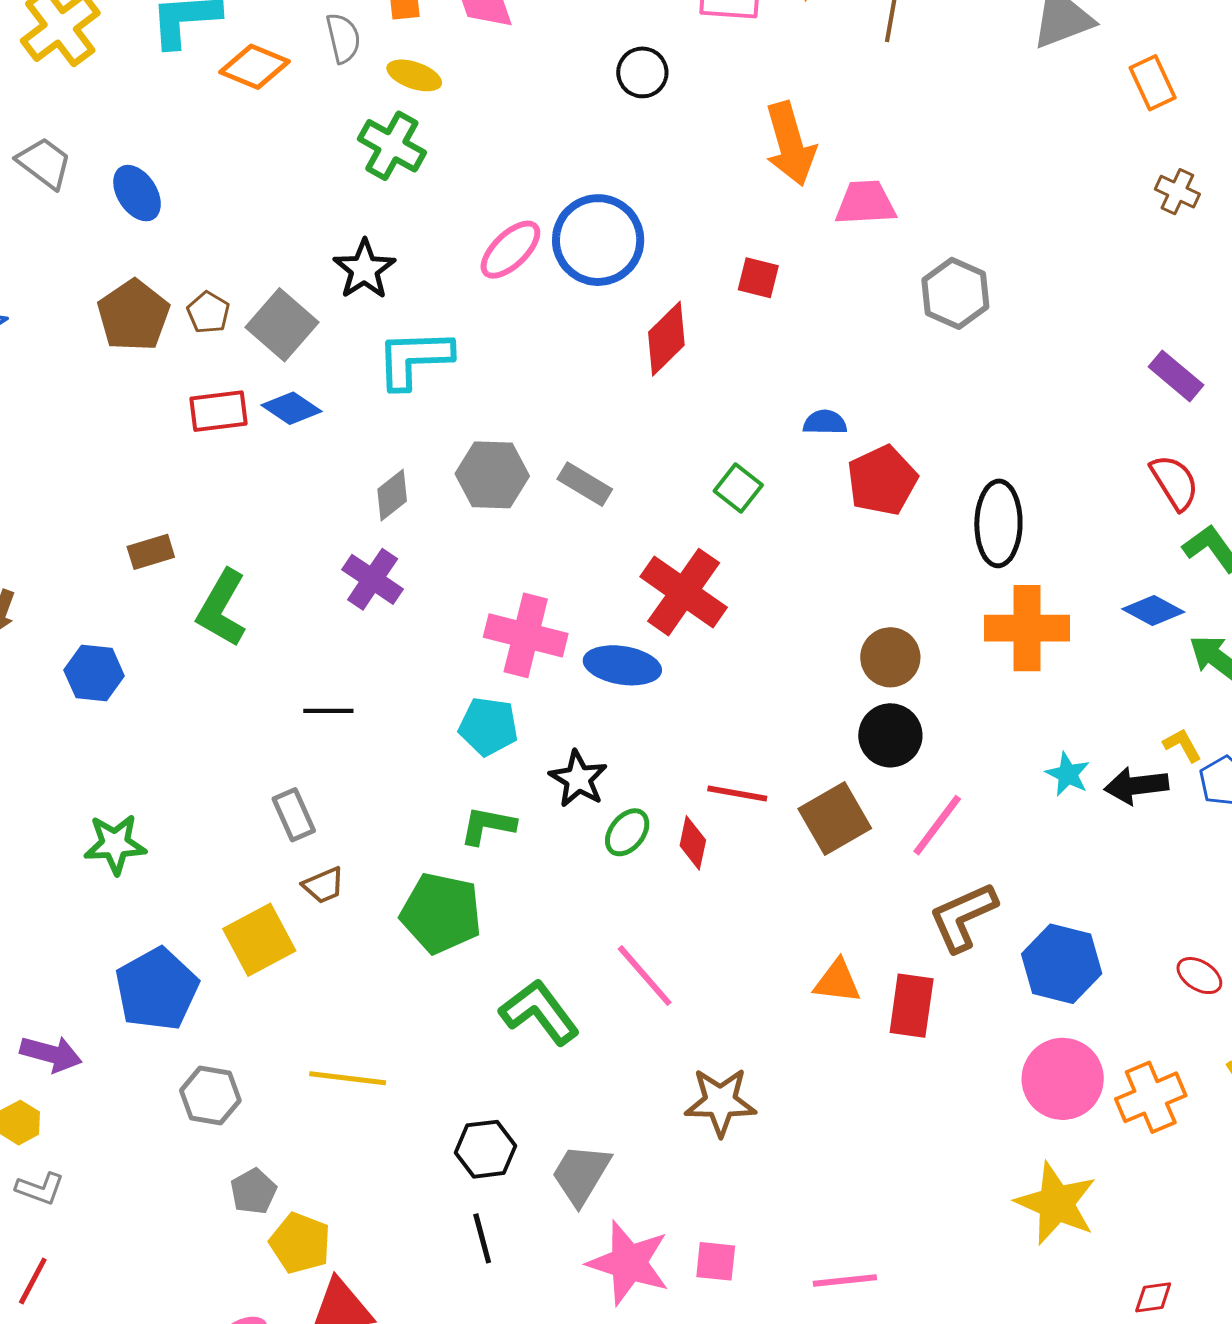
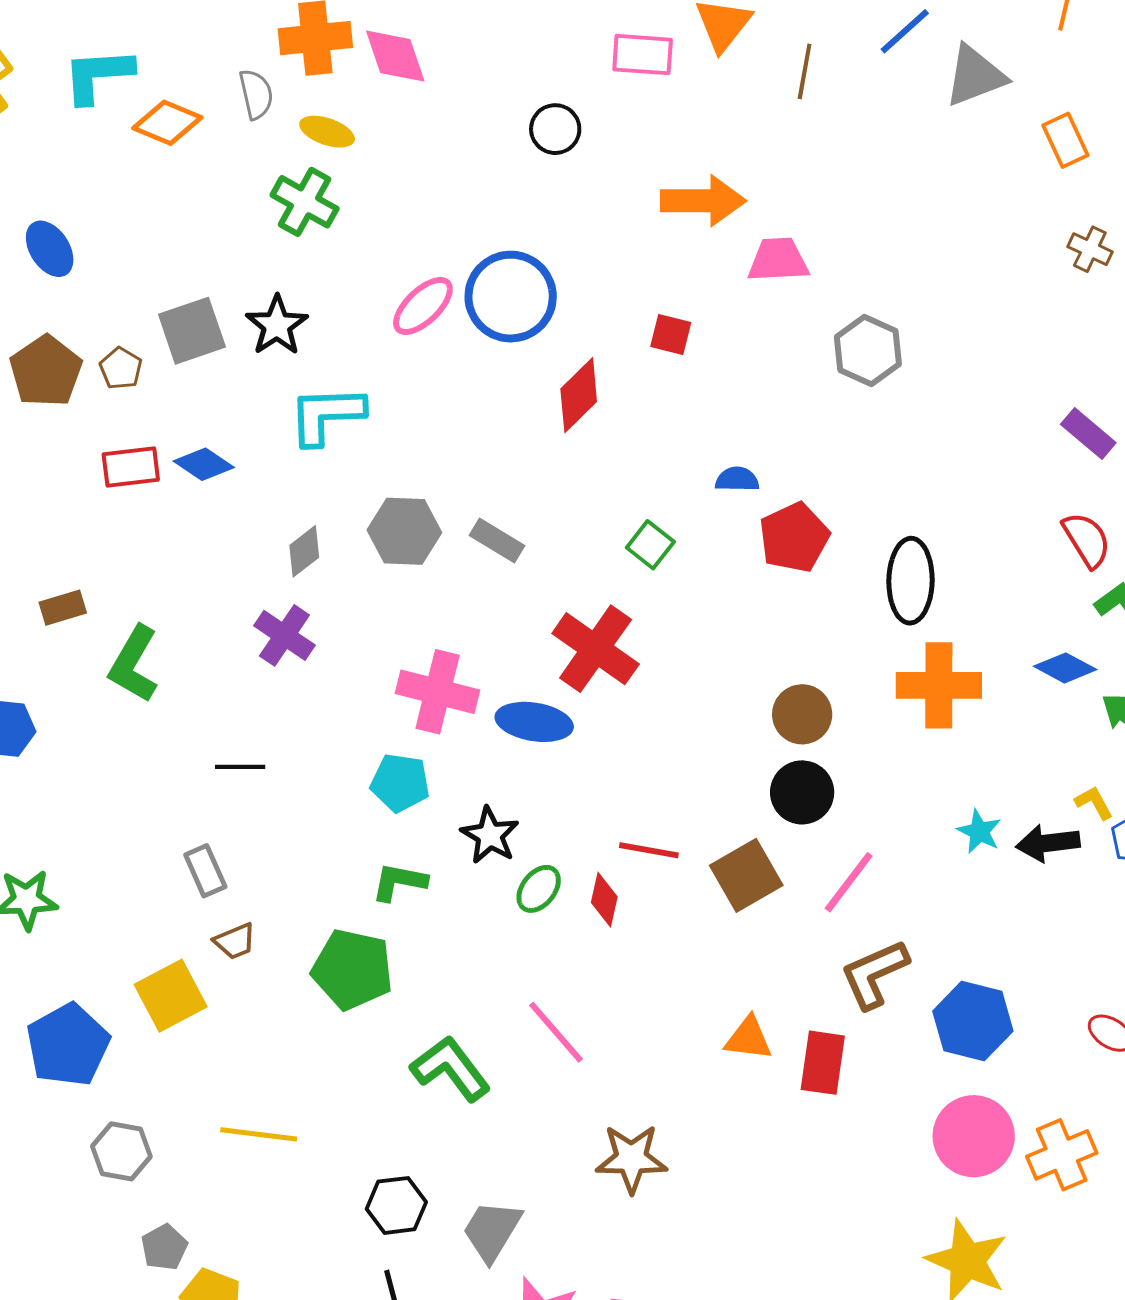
orange arrow: (790, 144) -> (703, 201), turned -74
gray square: (282, 325) -> (192, 331), moved, turned 30

